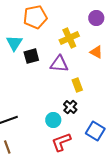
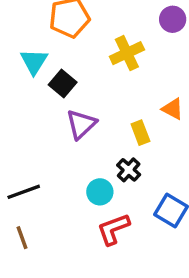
orange triangle: (96, 52) -> (173, 109), moved
black square: (31, 56) -> (63, 84), turned -35
purple triangle: (59, 64) -> (81, 124), moved, turned -48

